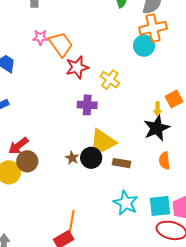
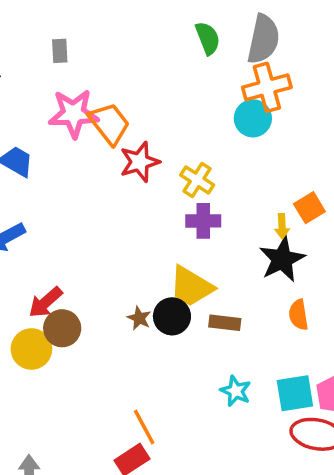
pink star: (40, 37) -> (74, 114), size x1.8
purple cross: (87, 105) -> (203, 221), moved
cyan star: (126, 203) -> (236, 391), size x0.7
orange line: (72, 221) -> (144, 427), turned -35

